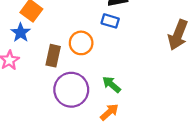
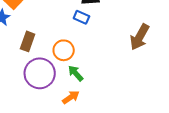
orange circle: (81, 43) -> (64, 50), moved

